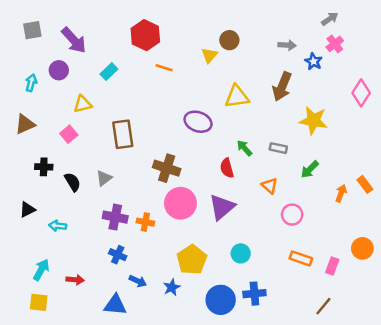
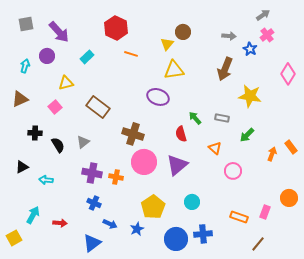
yellow triangle: (237, 97) -> (174, 70), moved
brown rectangle: (123, 134) -> (98, 107), turned -45
orange rectangle: (301, 258) -> (239, 217), moved
yellow square: (39, 302) -> (14, 238), moved, turned -35
blue triangle: (115, 305) -> (92, 243), turned -42

